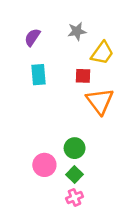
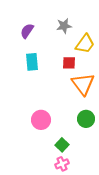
green circle: (75, 148) -> (86, 119), moved
pink circle: (44, 165) -> (41, 120), moved

